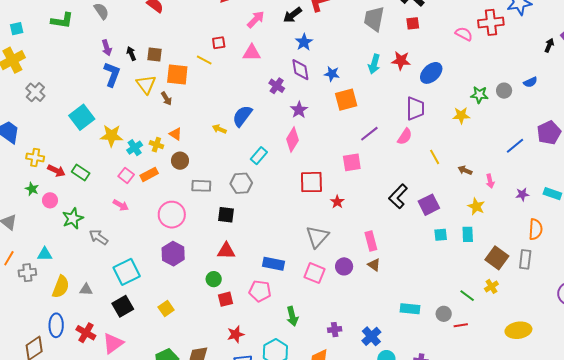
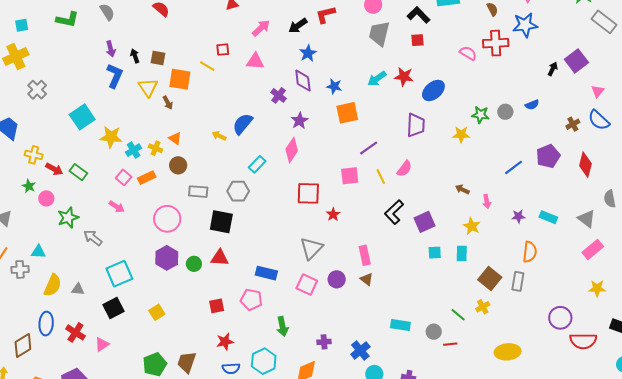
cyan arrow: (374, 64) -> (377, 79), turned 36
pink semicircle: (405, 137) -> (404, 169), moved
yellow line: (435, 157) -> (381, 177), moved
black square: (226, 215) -> (221, 222), size x1.4
green circle: (214, 279) -> (194, 264), moved
pink triangle: (113, 343) -> (102, 344), size x0.7

